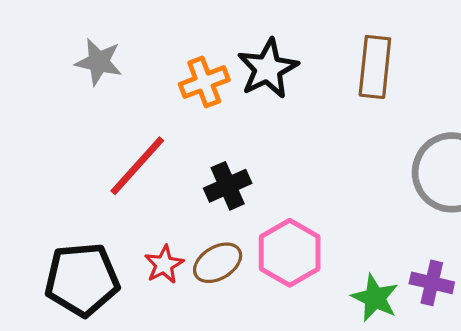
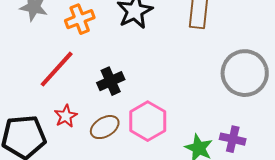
orange cross: (204, 82) -> (80, 19), moved
red star: (164, 264) -> (66, 116), moved

